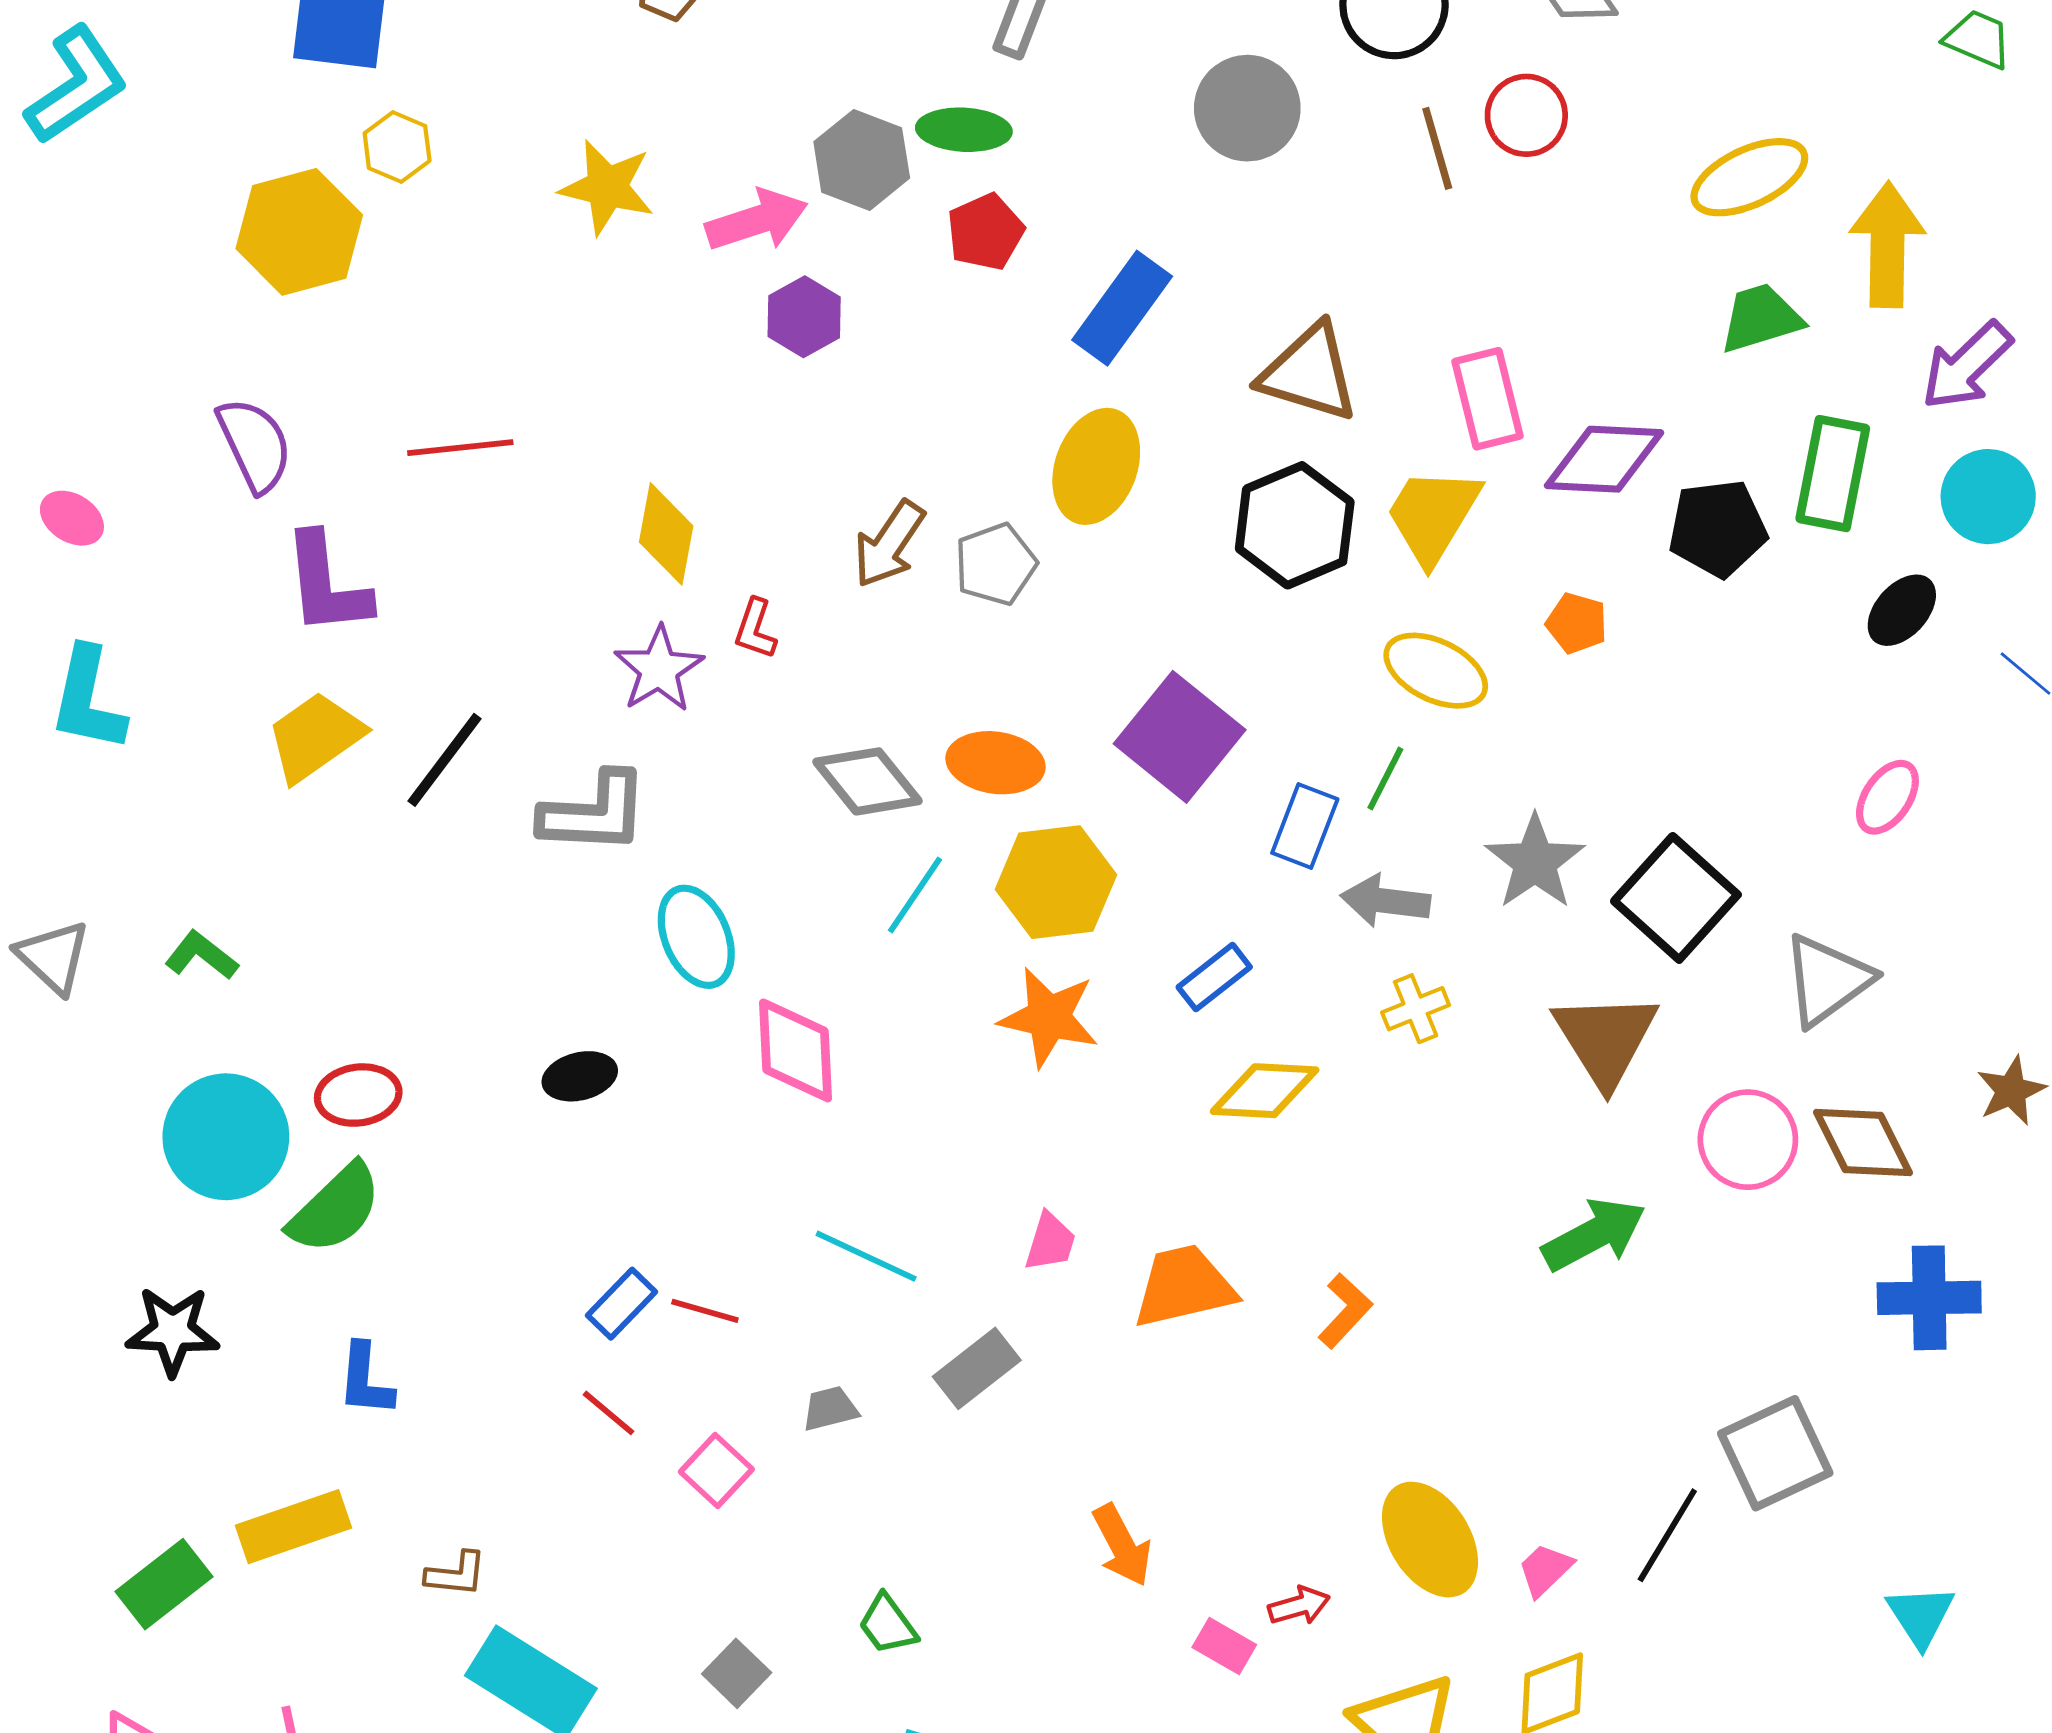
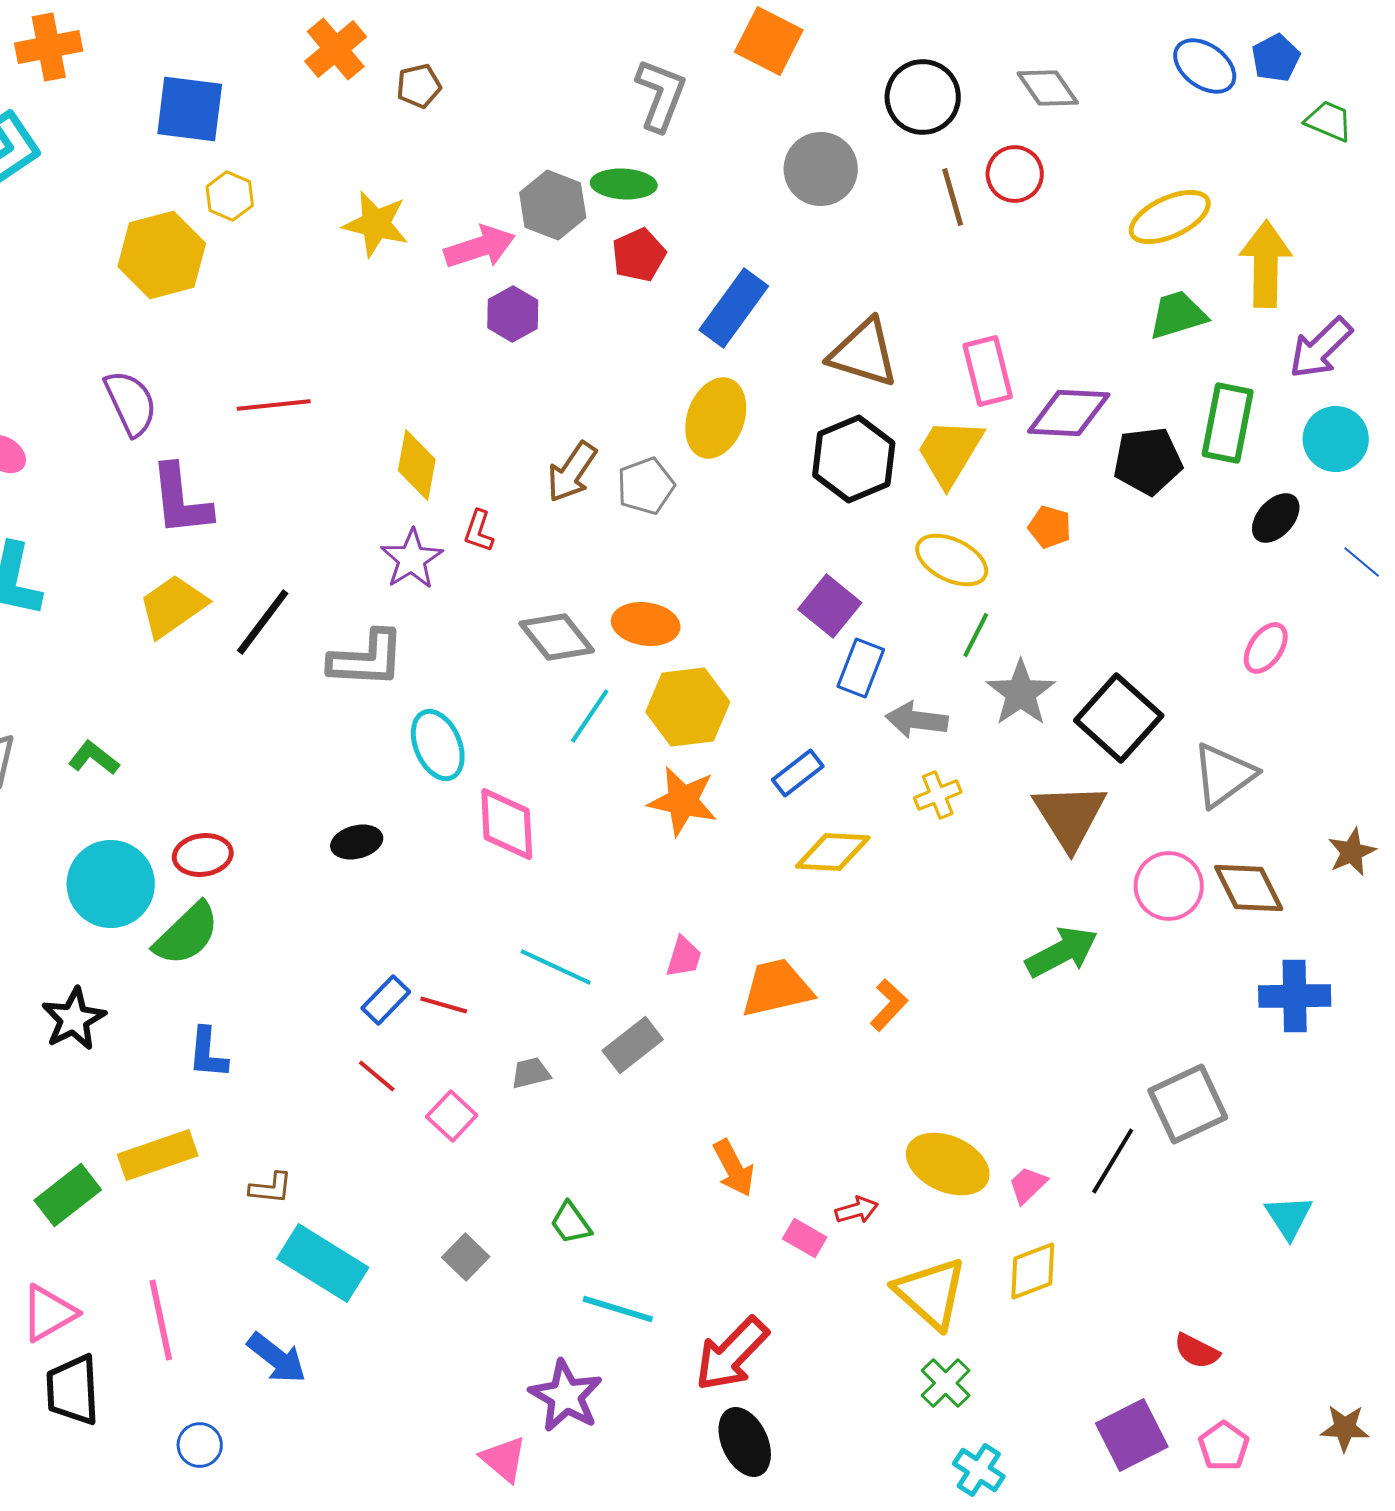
purple square: (1180, 737) -> (830, 606), moved, size x0.7
green line: (1385, 779) -> (976, 635), moved
black star: (173, 1331) -> (74, 1019), turned -30
yellow ellipse: (1430, 1540) -> (948, 1164), turned -34

